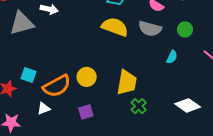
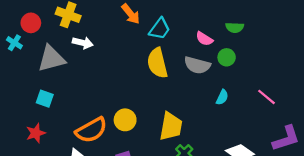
yellow semicircle: (115, 27) -> (157, 63), turned -124
green circle: (185, 29) -> (227, 57), moved
cyan square: (28, 75) -> (45, 99), moved

